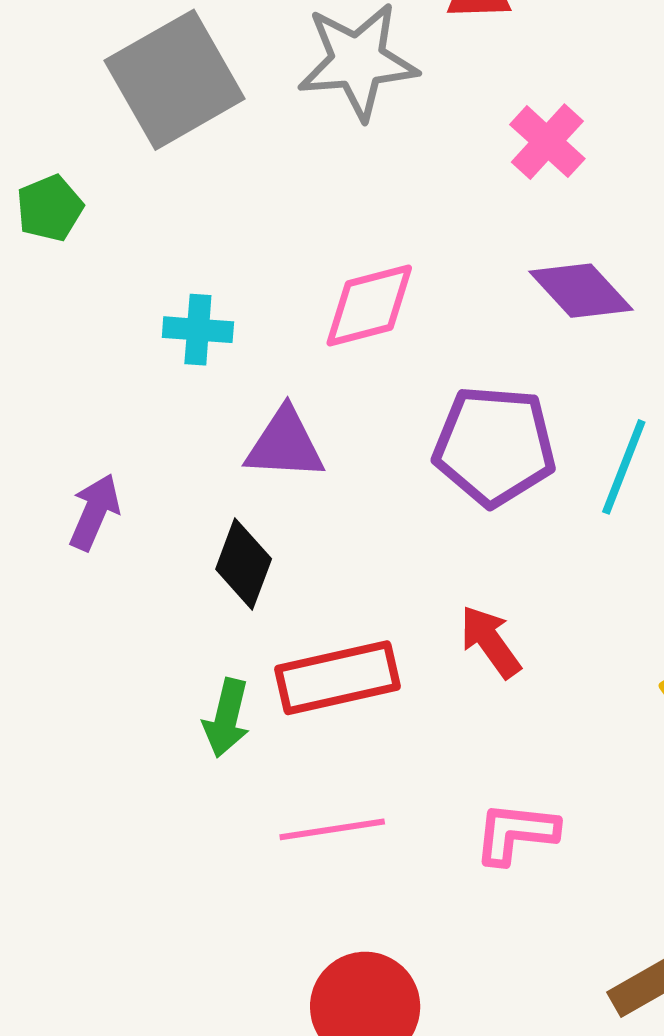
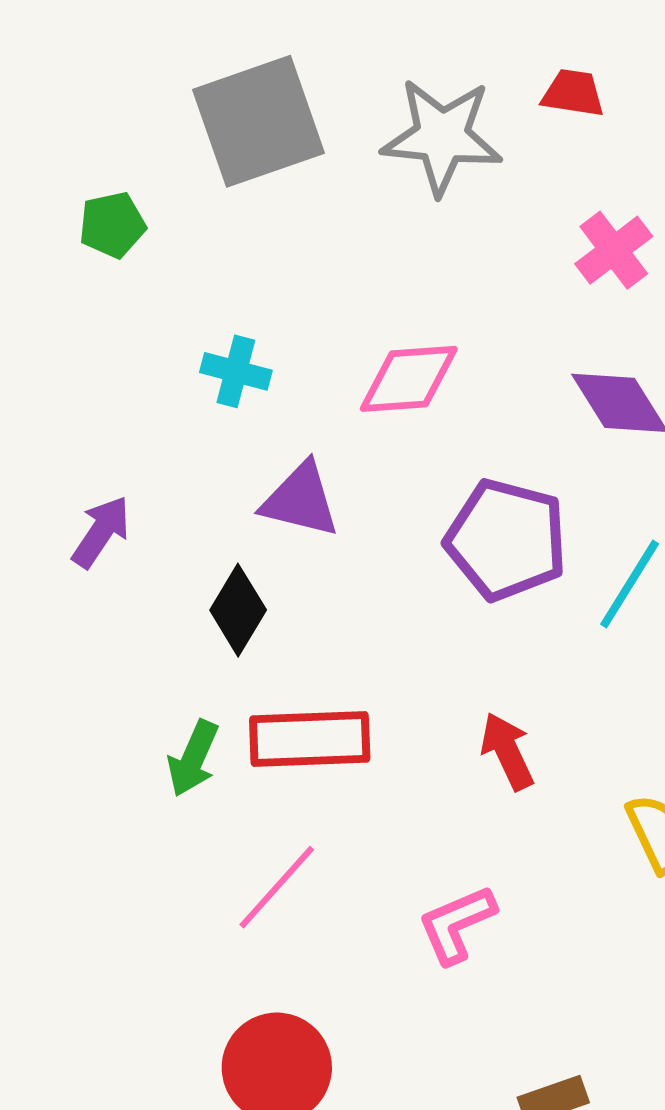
red arrow: (490, 642) -> (507, 751), moved
pink line: (332, 829) -> (277, 887), turned -50
pink L-shape: (516, 833) -> (457, 924), turned -40

